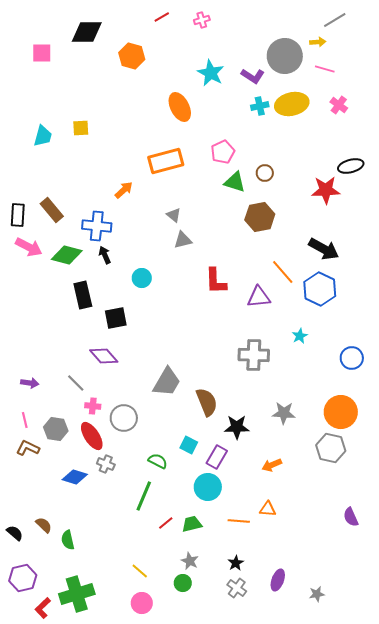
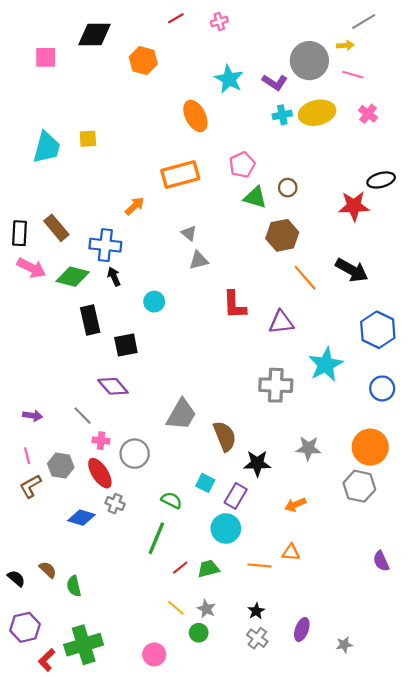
cyan trapezoid: (43, 136) -> (47, 147), size x1.4
orange line: (283, 272) -> (305, 278), moved
blue hexagon: (320, 289) -> (378, 330), moved
cyan star: (300, 336) -> (326, 365), size x2.0
brown L-shape: (28, 448) -> (30, 486), turned -55
yellow line: (140, 571) -> (176, 608), moved

